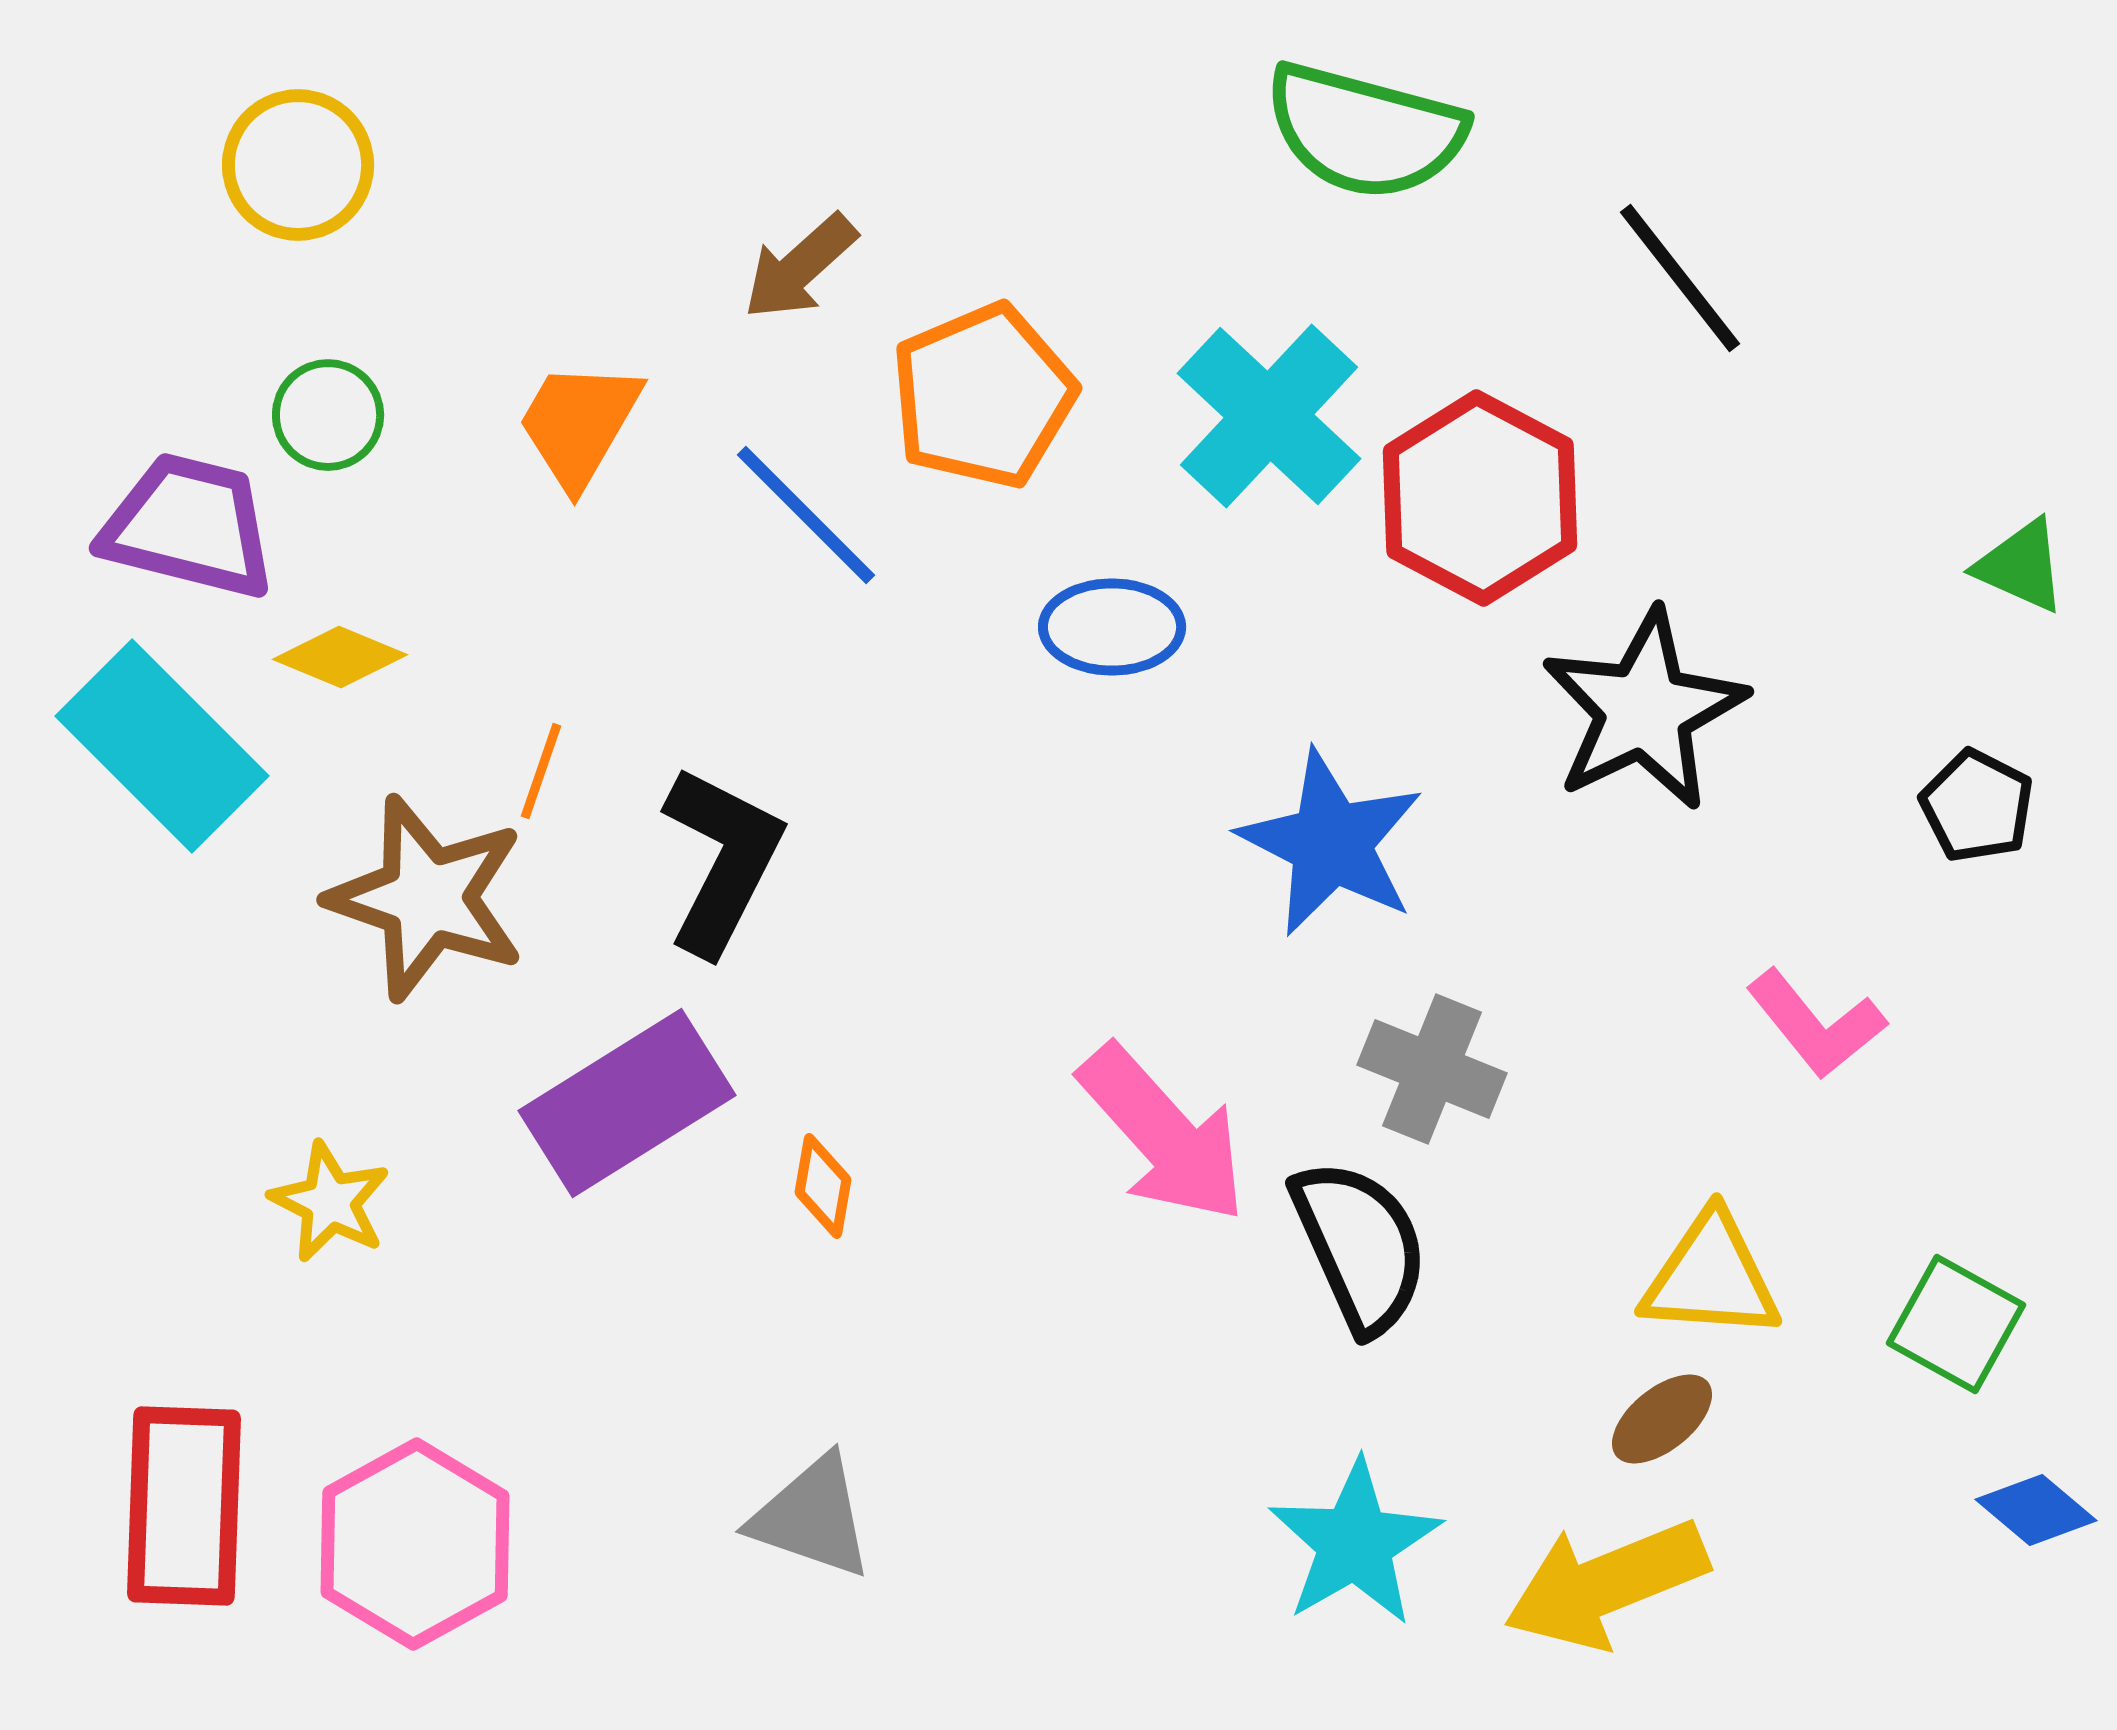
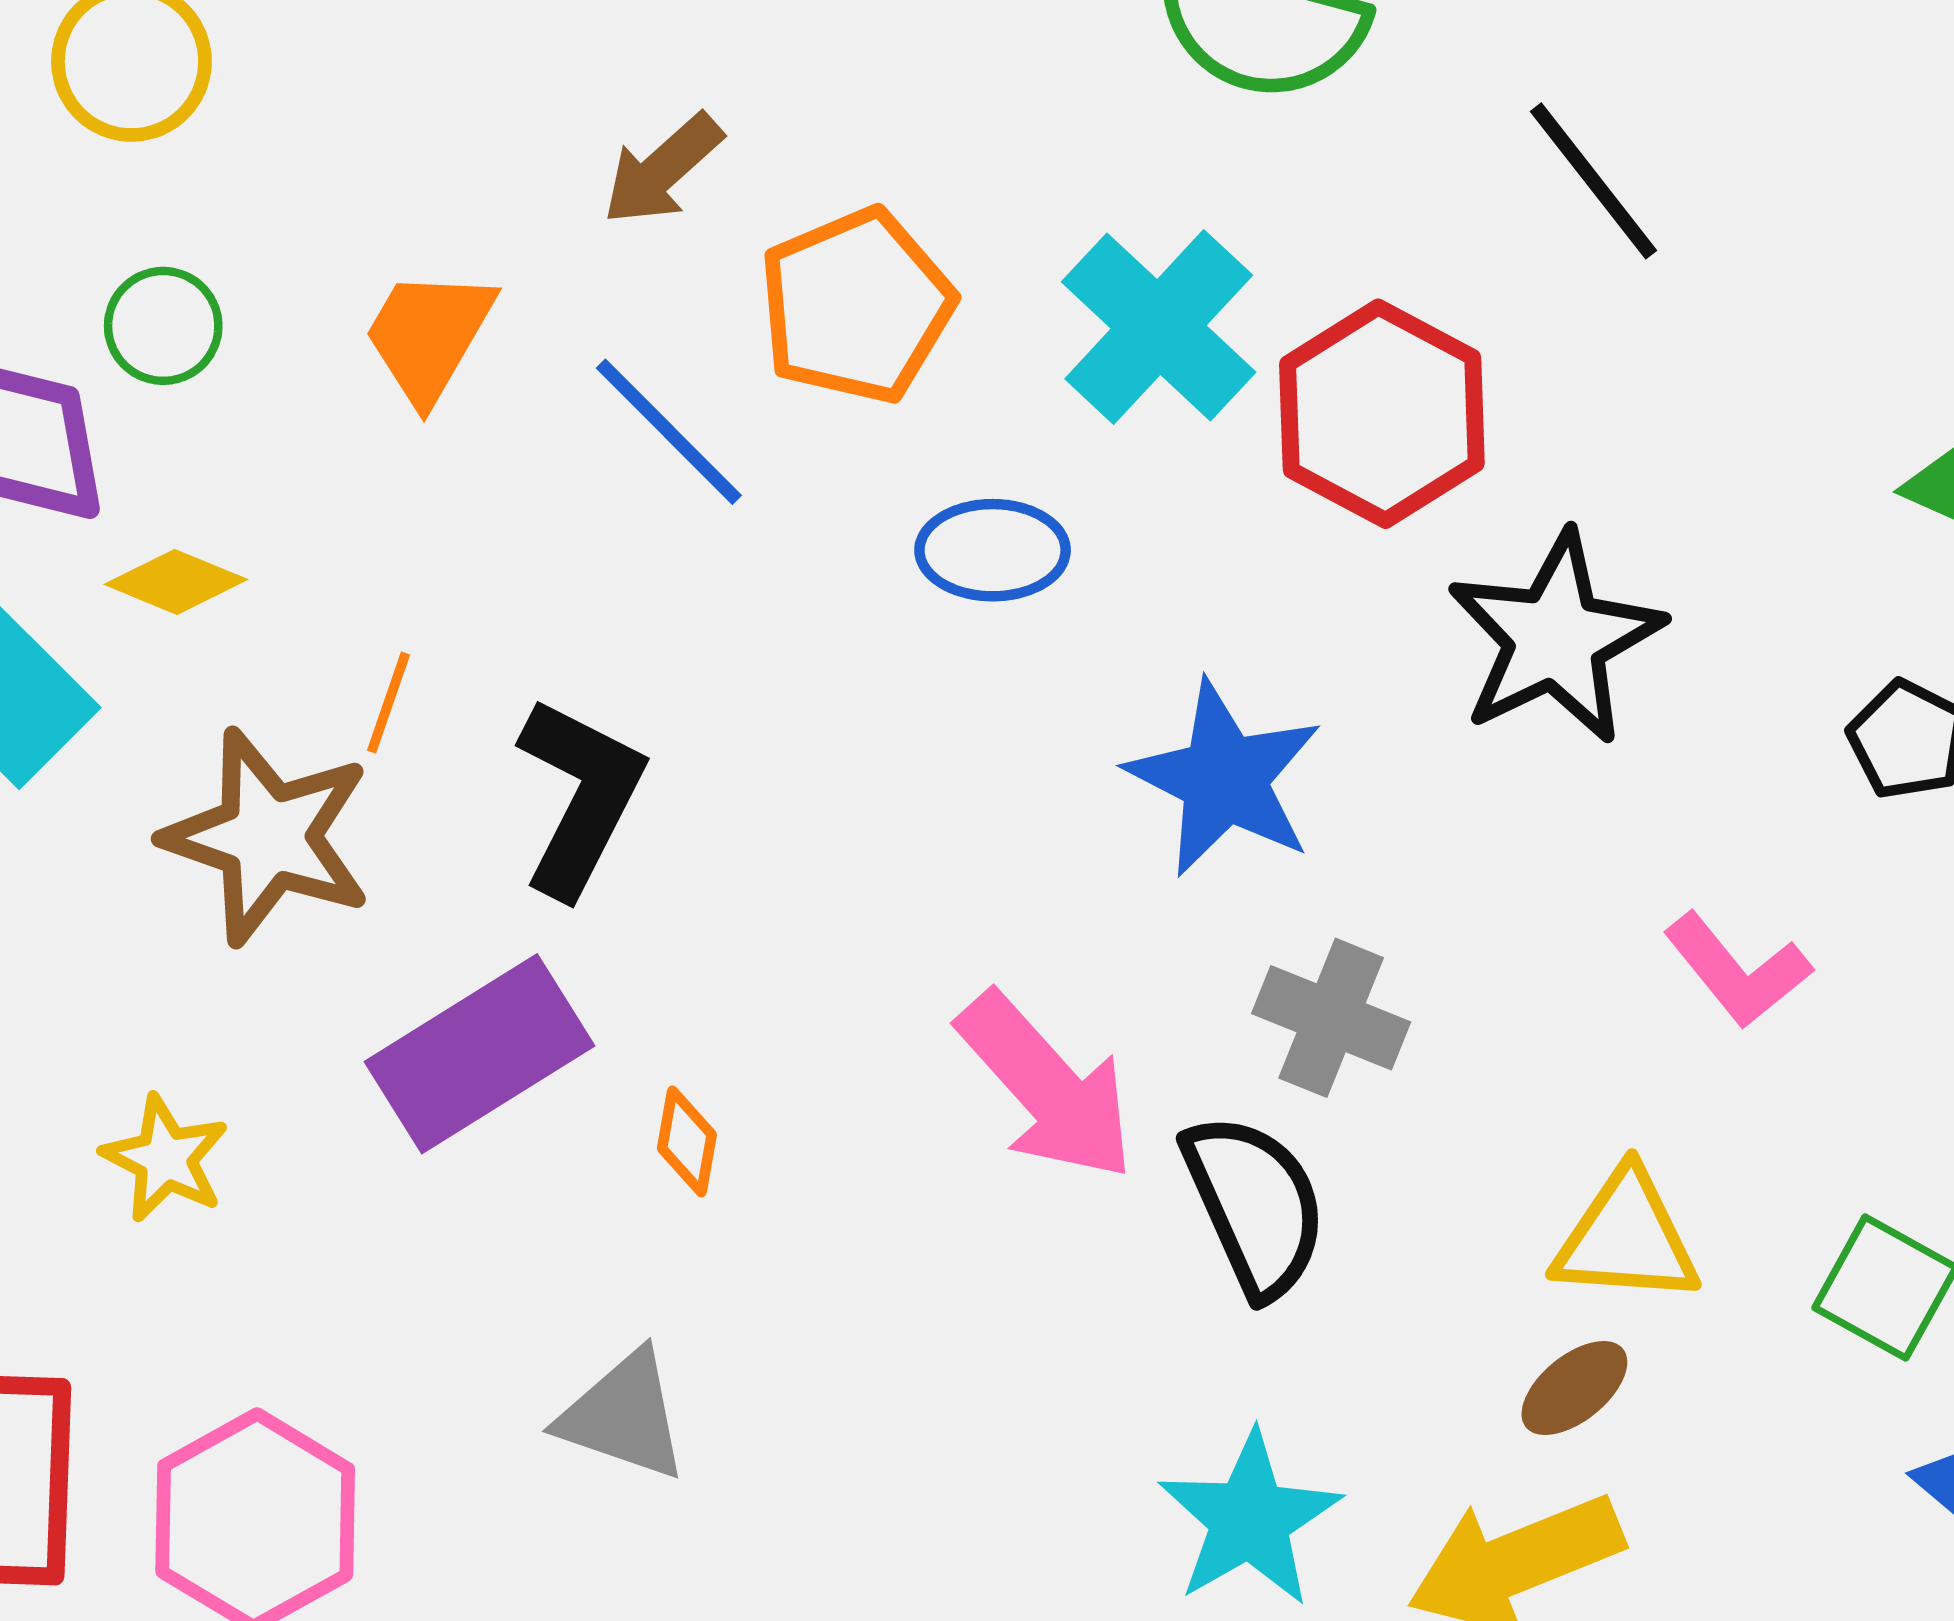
gray triangle: (812, 1517) -> (623, 1416), moved

